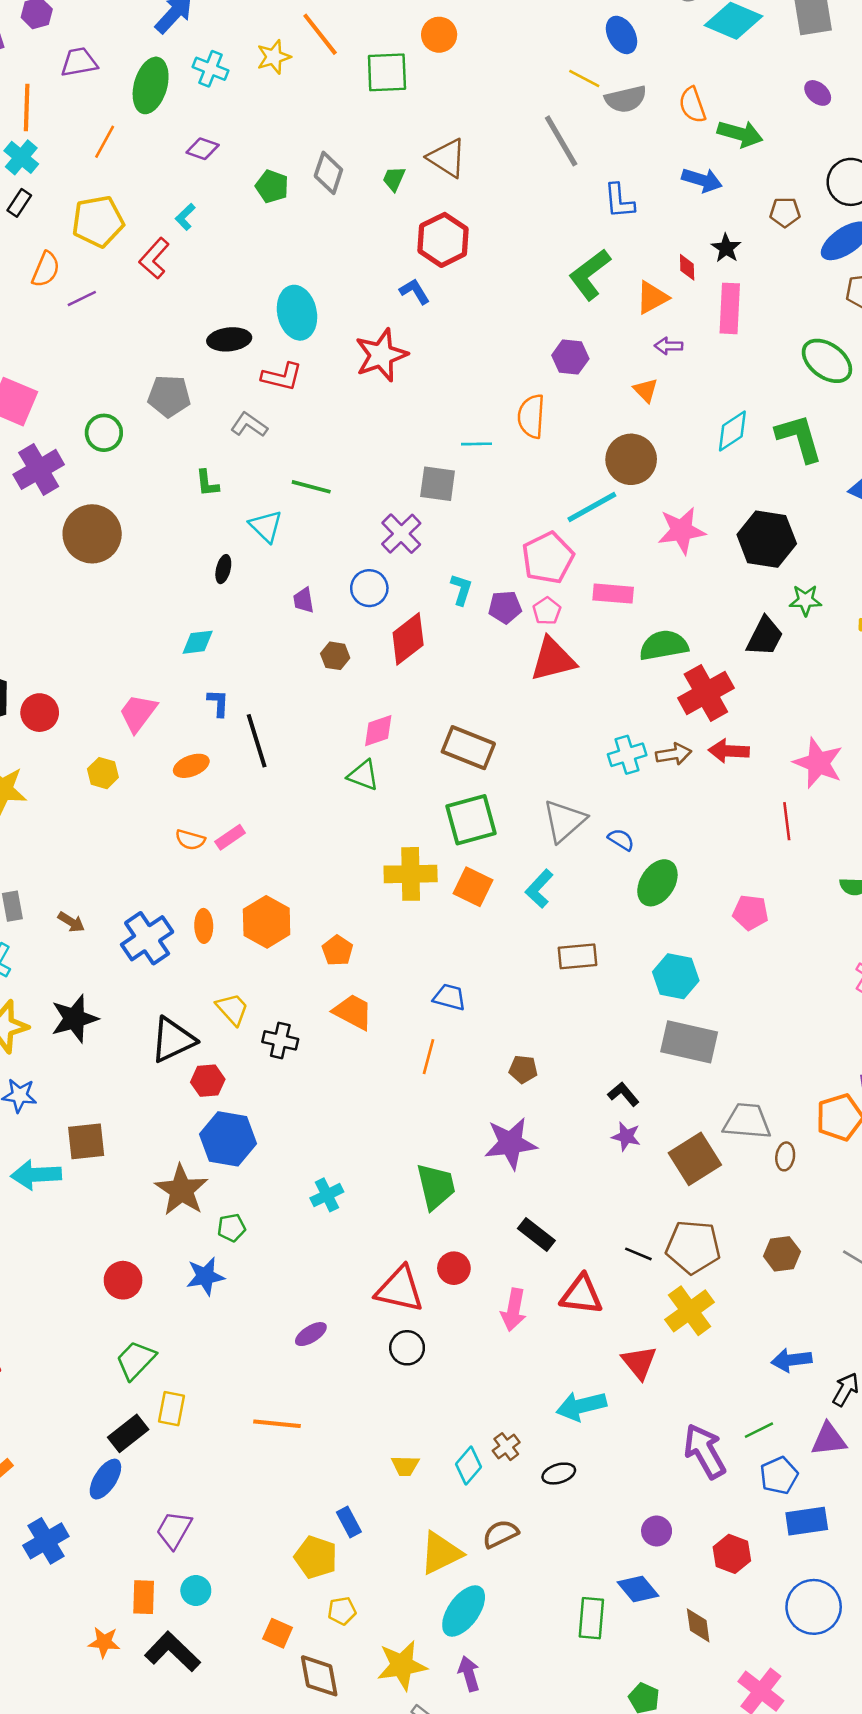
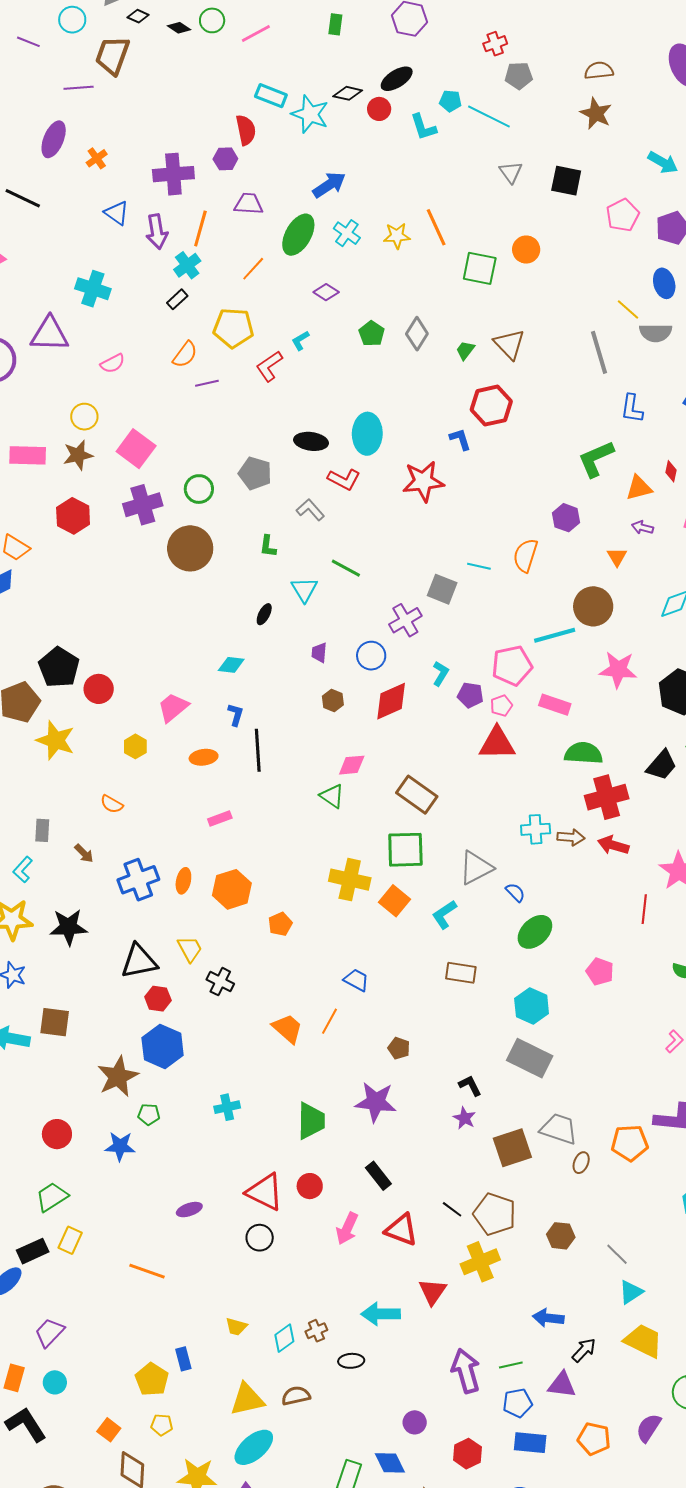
brown circle: (92, 534) -> (190, 548), moved
orange semicircle: (190, 840) -> (112, 804), moved
orange trapezoid: (353, 1012) -> (287, 1028), moved

